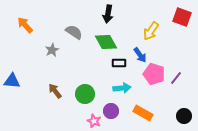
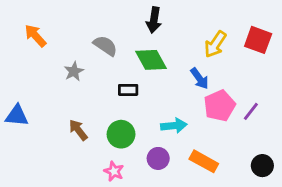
red square: (182, 17) -> (258, 40), moved
black rectangle: (119, 63) -> (128, 90), moved
pink pentagon: (154, 74) -> (220, 106), turned 30
pink star: (94, 121) -> (114, 171), moved

